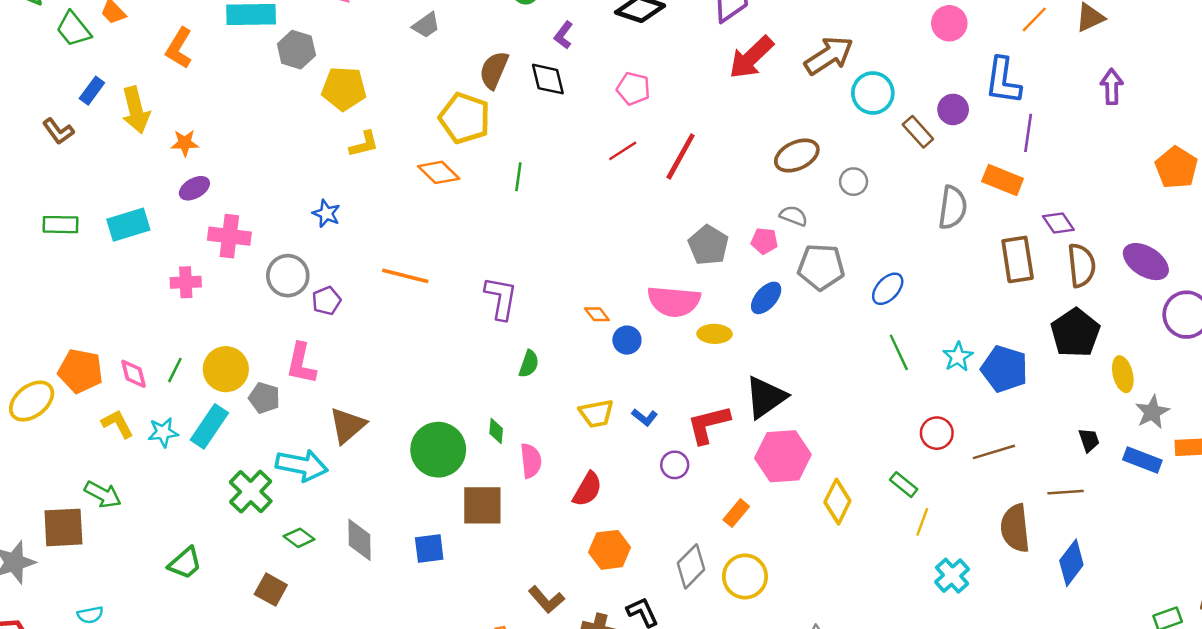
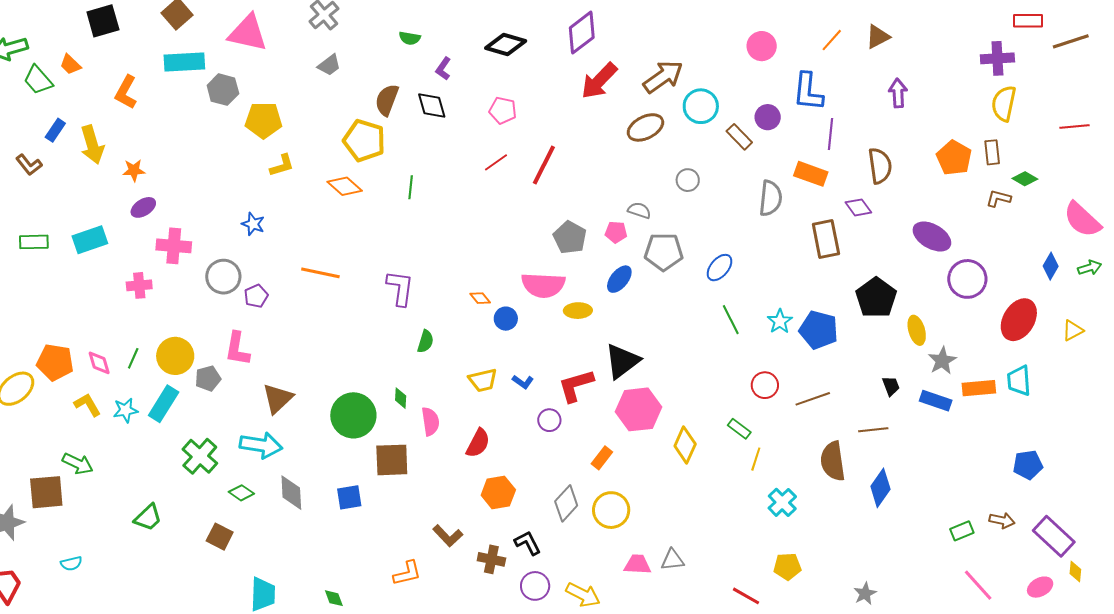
brown ellipse: (797, 155) -> (645, 127), moved
brown semicircle: (1081, 265) -> (880, 166), moved
gray pentagon: (264, 398) -> (208, 378), turned -30
cyan arrow: (302, 465) -> (261, 445), moved

